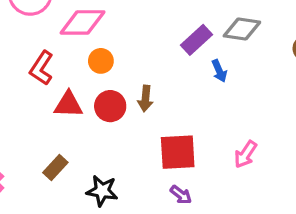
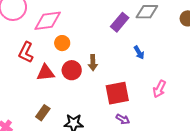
blue arrow: (219, 71) -> (139, 53), moved

